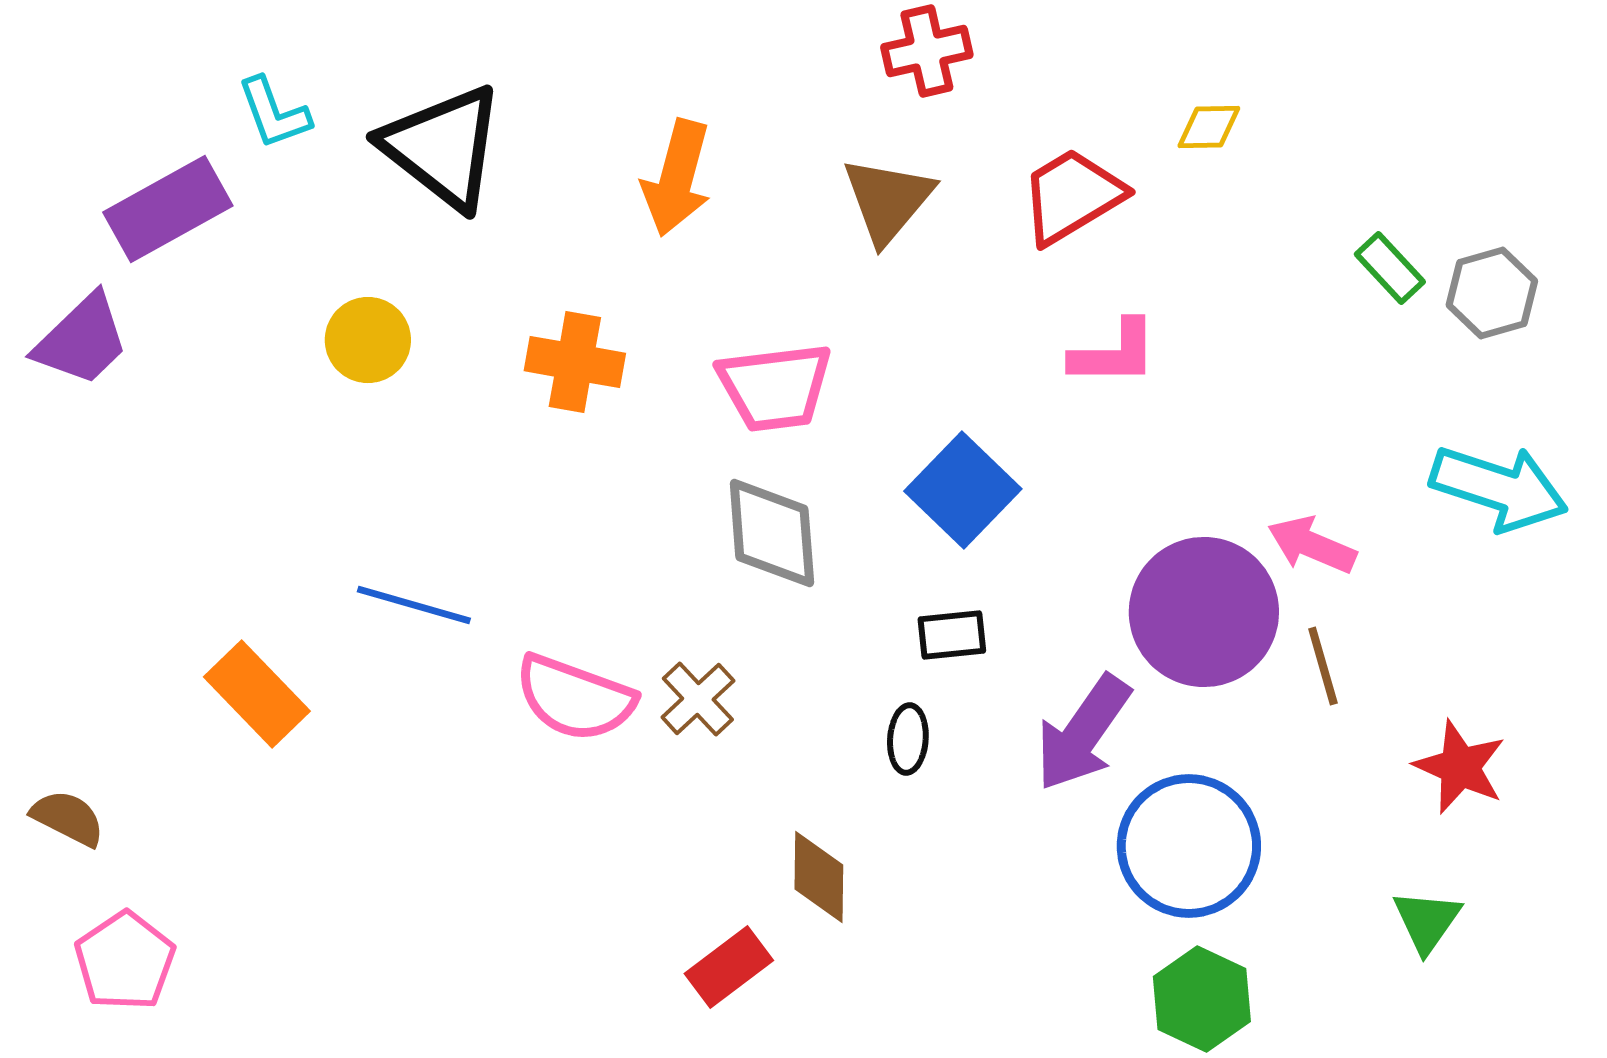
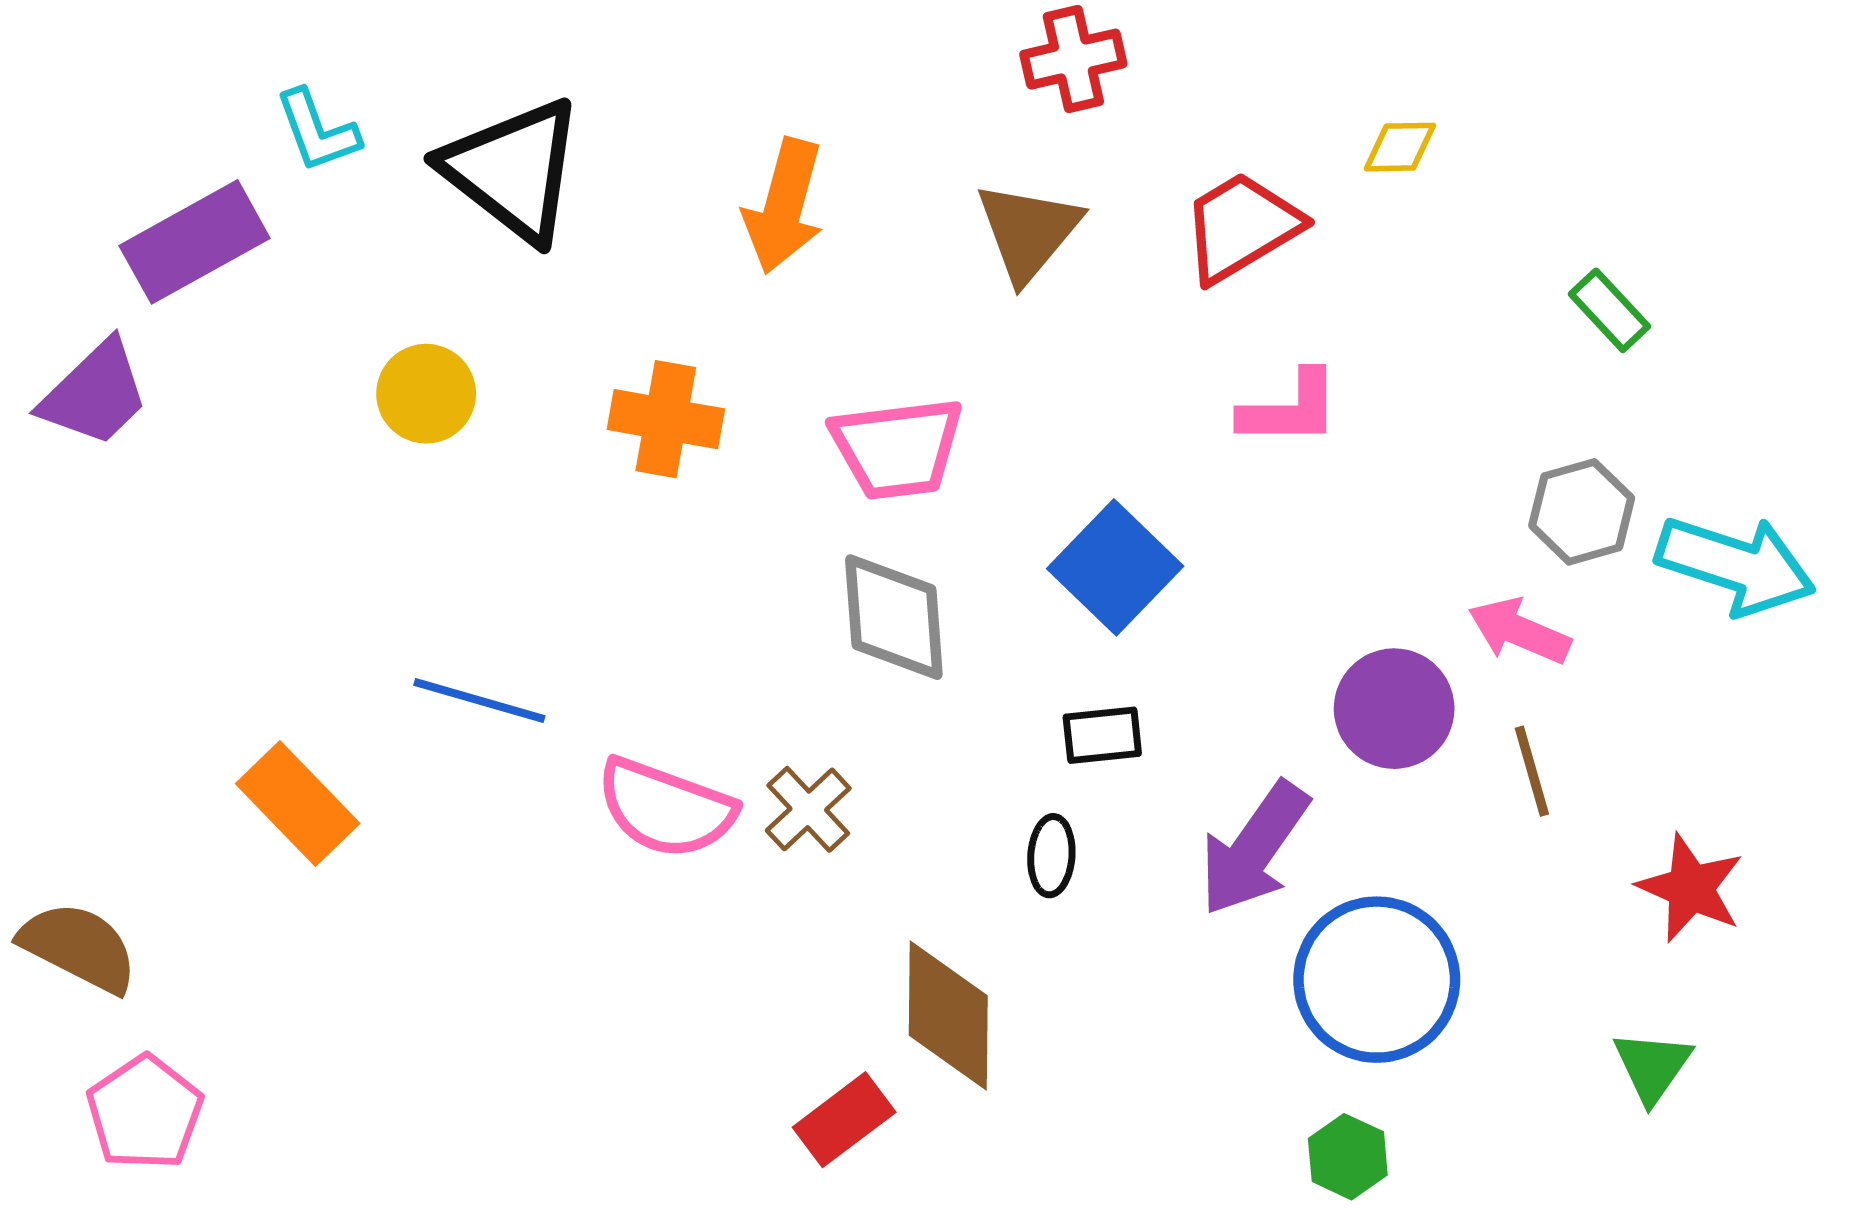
gray hexagon: (1492, 293) -> (1582, 512), moved
purple circle: (1204, 612) -> (1394, 709), size x0.7
brown semicircle: (68, 818) -> (79, 947), size x1.4
brown diamond: (819, 877) -> (948, 1015), size x1.4
green hexagon: (1202, 999) -> (1348, 1157), moved, size x0.7

